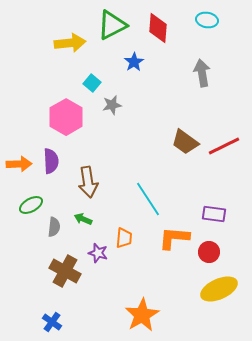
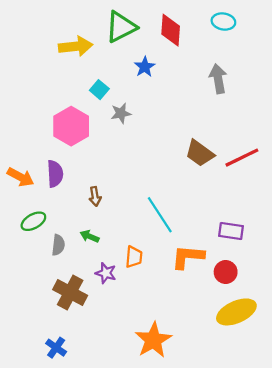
orange arrow: (19, 164) -> (20, 177), turned 30
brown arrow: (88, 182) -> (95, 196), size x0.6

